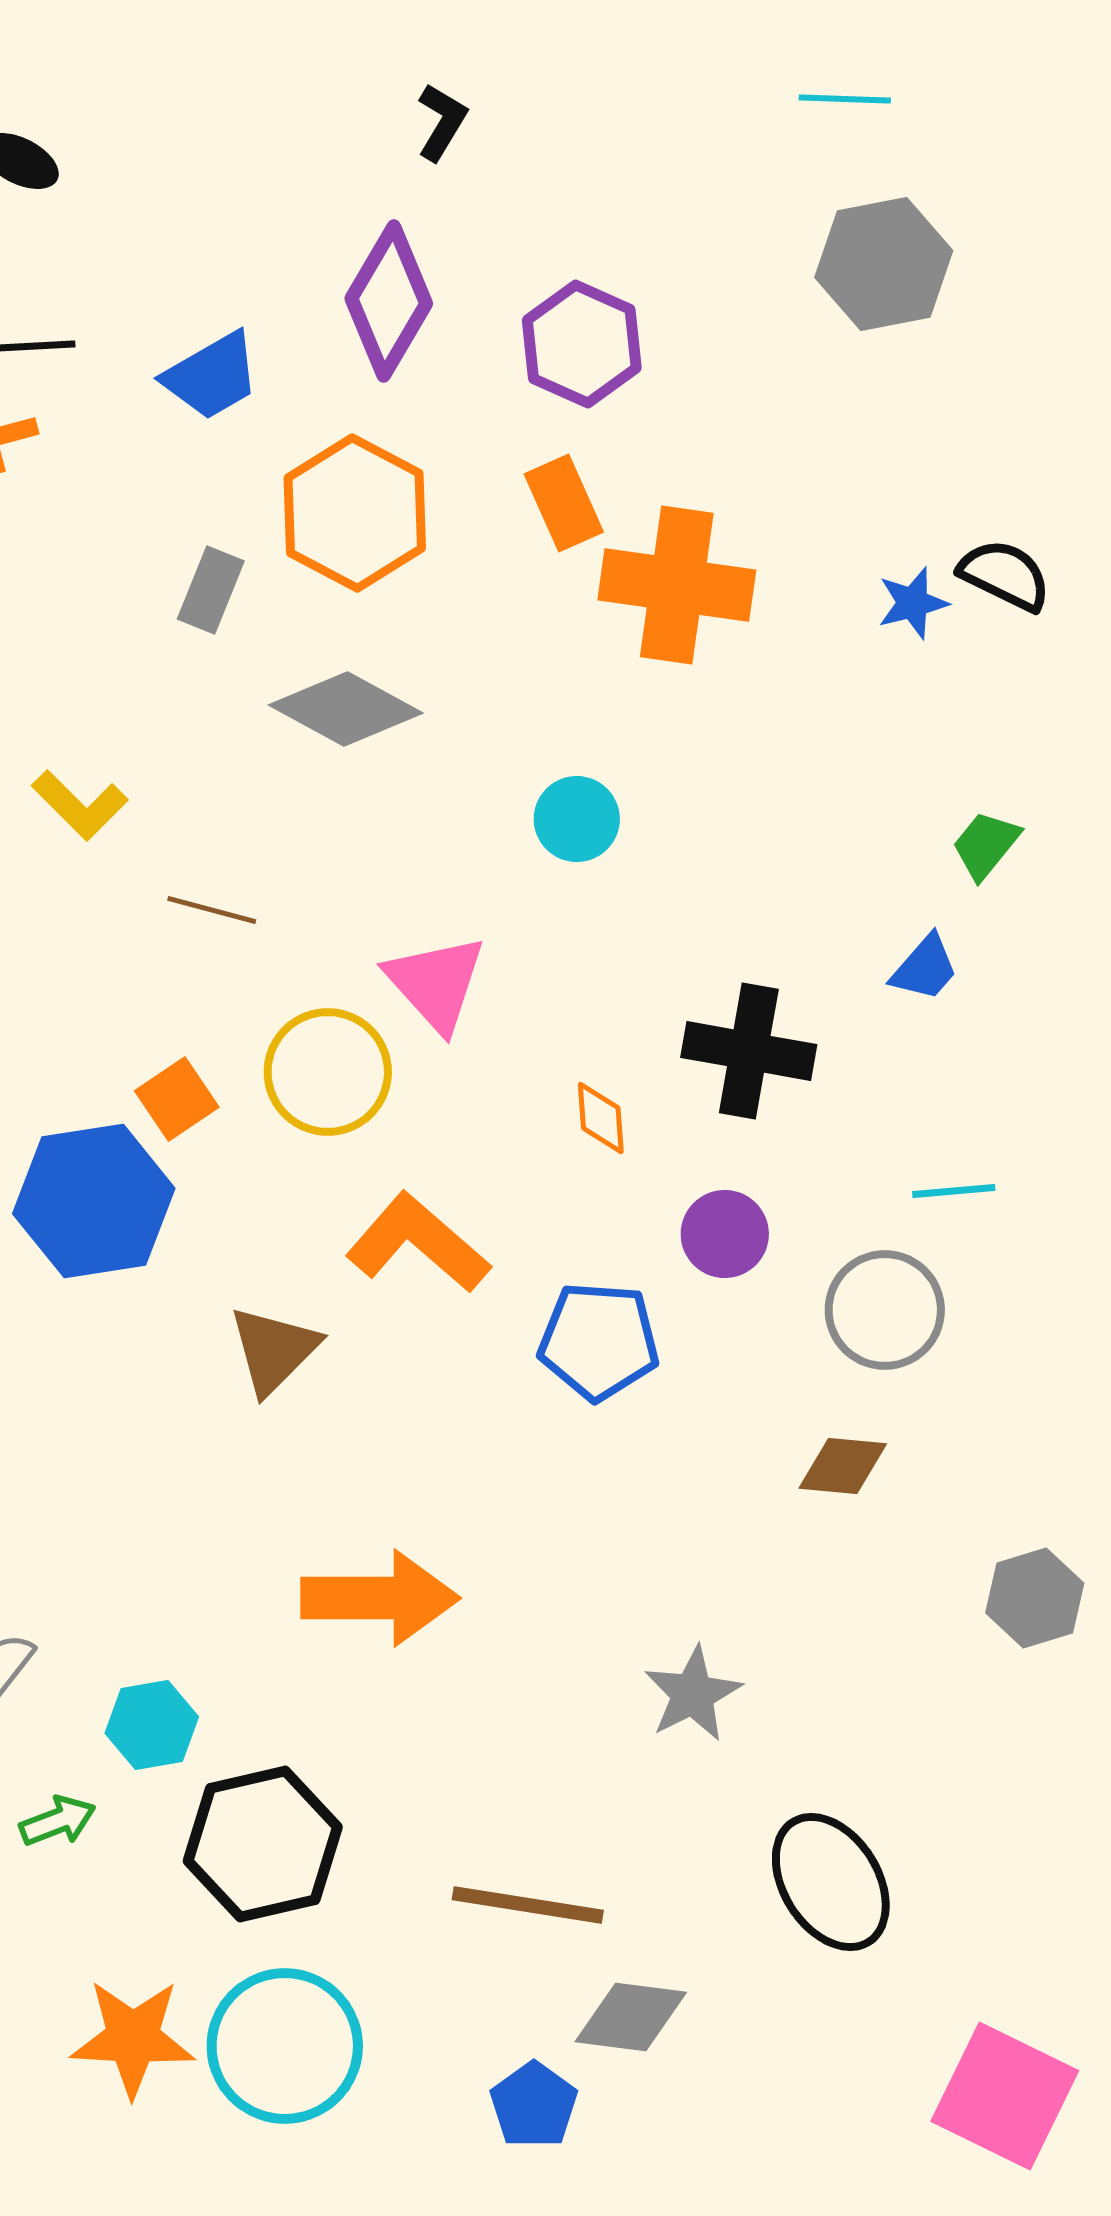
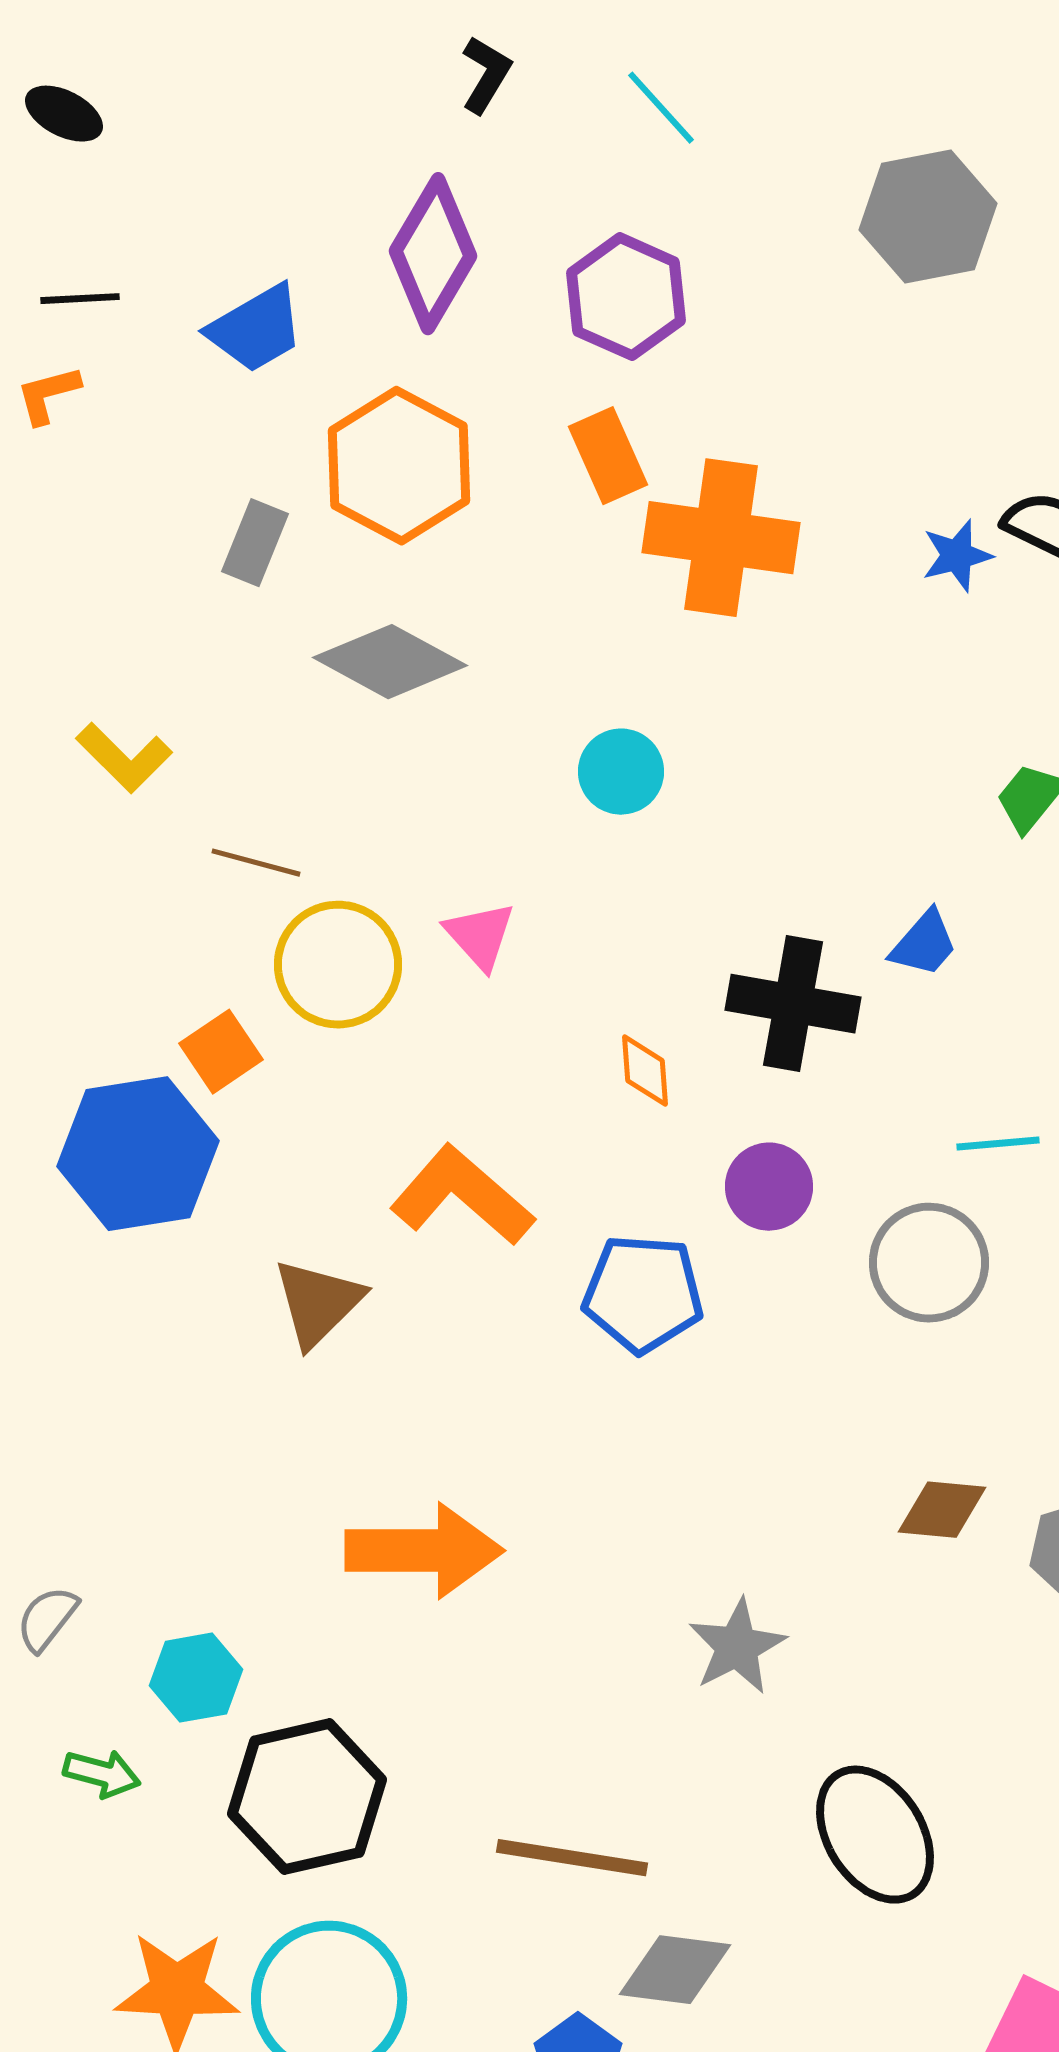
cyan line: (845, 99) -> (661, 108), moved, turned 46
blue trapezoid: (925, 968) -> (924, 944), moved
pink triangle: (436, 983) -> (480, 936), size x0.7
yellow circle: (328, 1072) -> (338, 965), moved
brown diamond: (843, 1466) -> (942, 1510), moved
green arrow: (58, 1821) -> (102, 1774), turned 36

